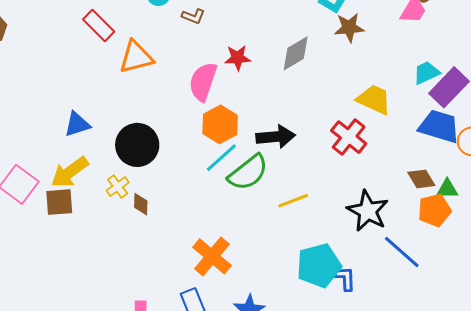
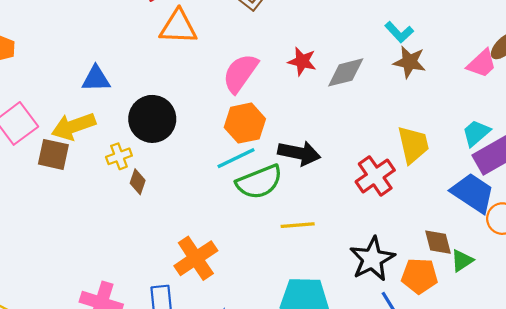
red star: (238, 58) -> (302, 61), moved
cyan trapezoid: (426, 73) -> (476, 133), turned -32
yellow trapezoid: (374, 99) -> (413, 145), turned 36
green triangle: (447, 189) -> (462, 261), turned -50
orange pentagon: (434, 210) -> (419, 276), moved

